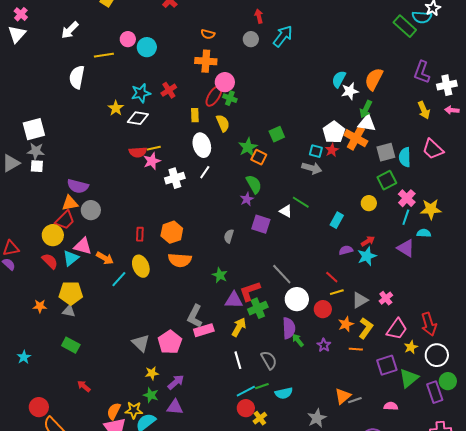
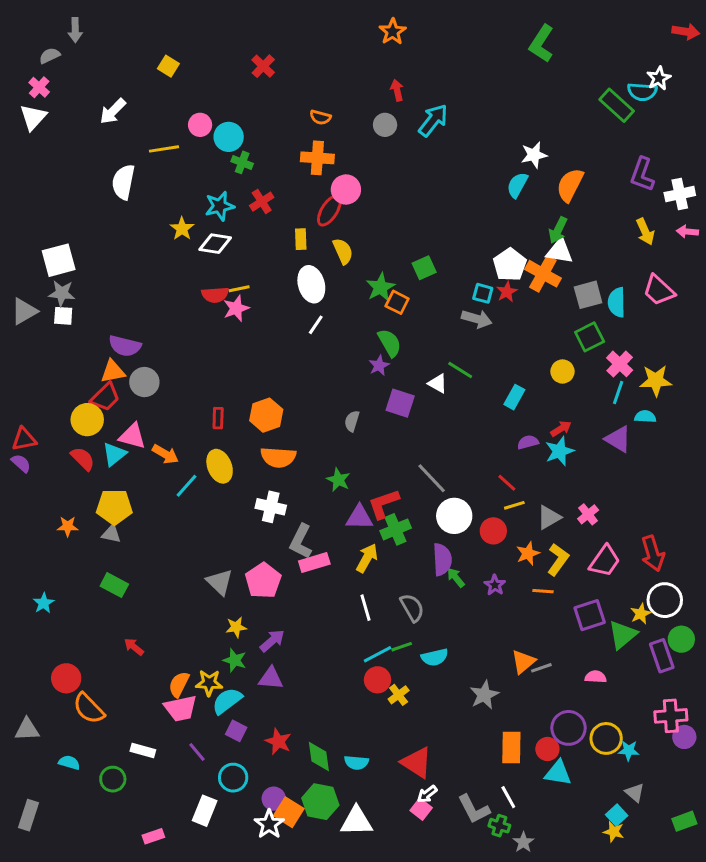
white star: (350, 91) -> (534, 155), moved
green cross: (230, 98) -> (242, 162), moved
white cross: (175, 178) -> (271, 507), moved, turned 30
yellow star: (411, 347) -> (641, 614), moved

